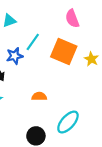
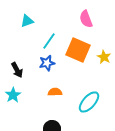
blue star: (15, 56) -> (47, 63), moved
cyan ellipse: (68, 122) -> (89, 102), moved

